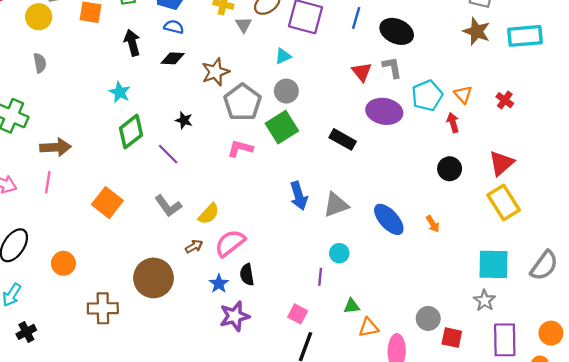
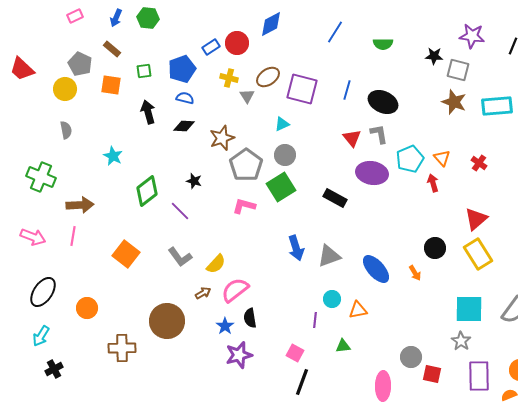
cyan star: (120, 92) -> (113, 156), moved
black circle: (450, 169) -> (435, 248), moved
orange triangle: (369, 327) -> (358, 310), moved

